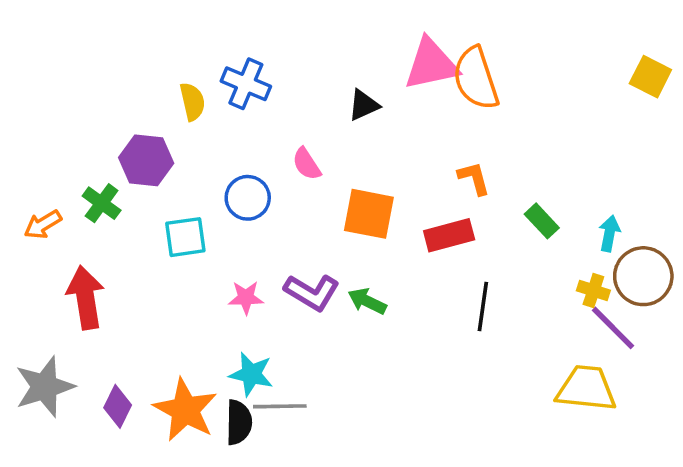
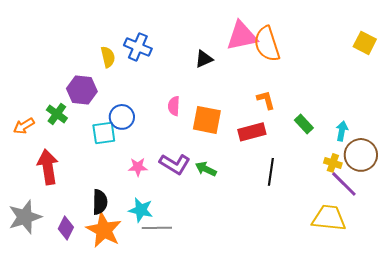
pink semicircle: (307, 164) -> (174, 106), moved, turned 36
blue circle: (248, 198) -> (122, 117), moved
black semicircle: (239, 422) -> (100, 202), moved

